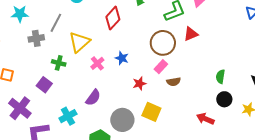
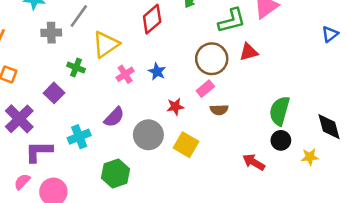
green semicircle: (220, 77) -> (280, 111), size x1.6
gray circle: (122, 120) -> (148, 135), moved

